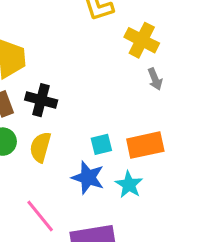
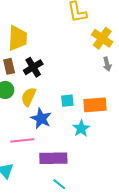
black cross: (41, 100) -> (33, 67), turned 36
blue star: (88, 178) -> (41, 118), moved
pink line: (40, 216) -> (22, 140), turned -65

